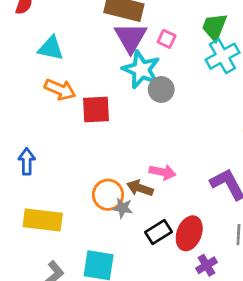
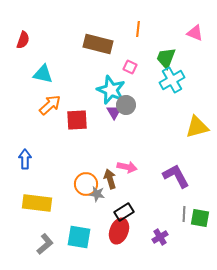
purple triangle: (131, 38) -> (114, 112), moved, size x0.6
orange arrow: (60, 89) -> (50, 105), turned -65
brown arrow: (140, 188) -> (110, 179), turned 54
red ellipse: (189, 233) -> (119, 231), moved

